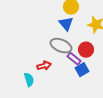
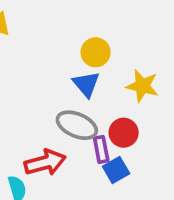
purple rectangle: (74, 59) -> (101, 149), turned 40
red arrow: (44, 66) -> (45, 163), size x1.5

